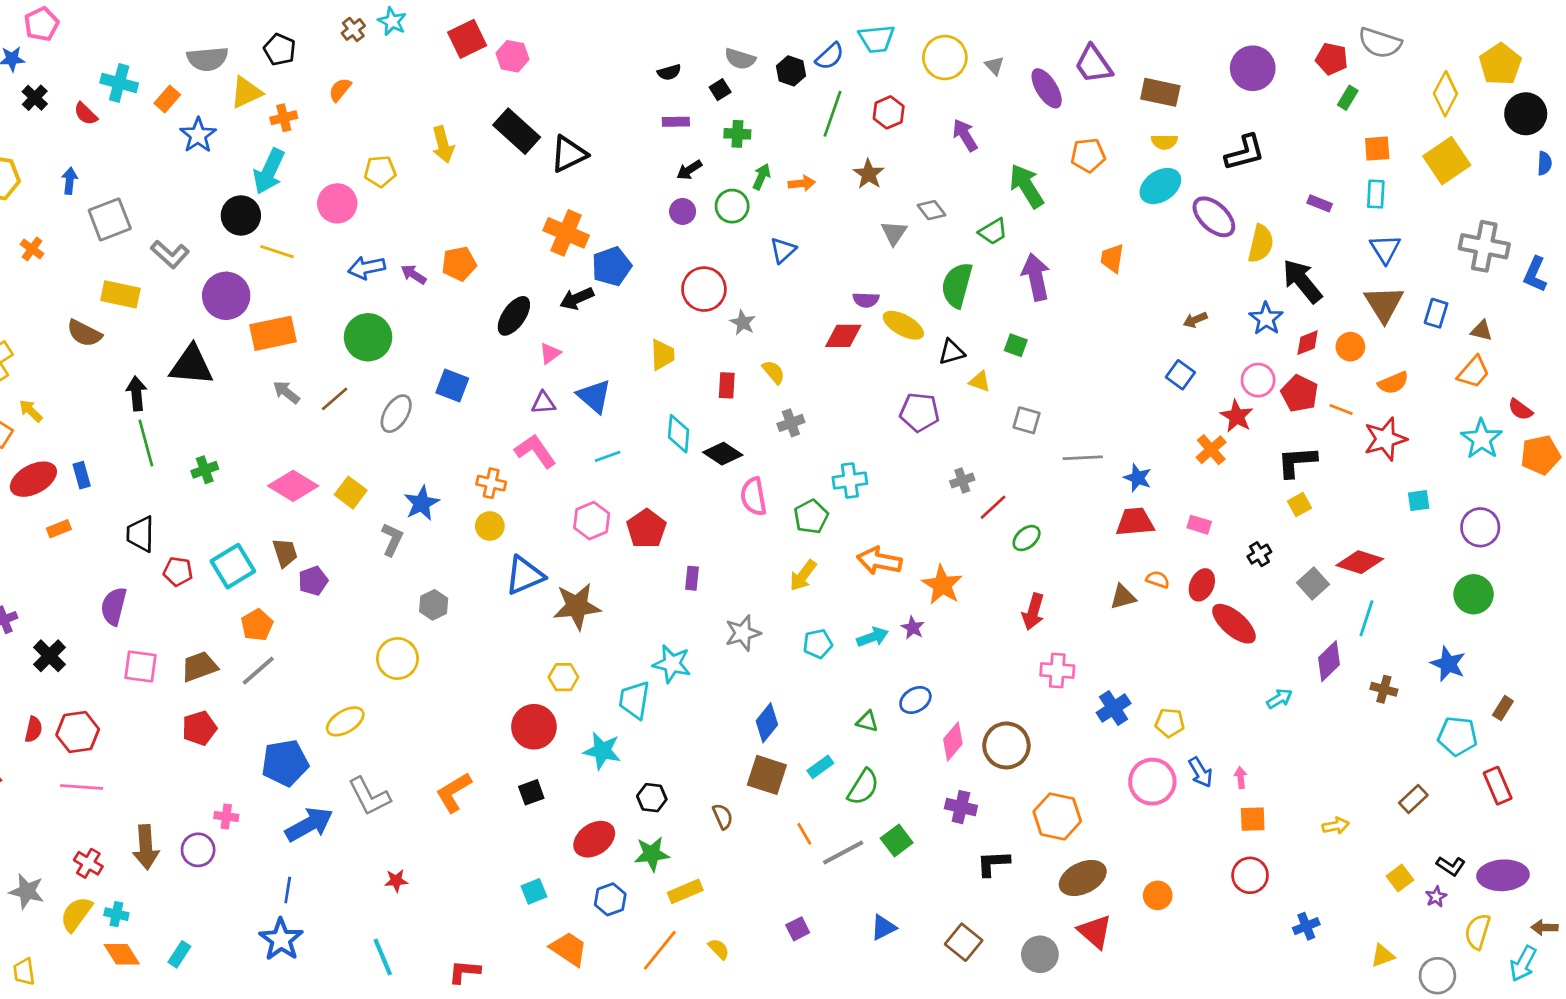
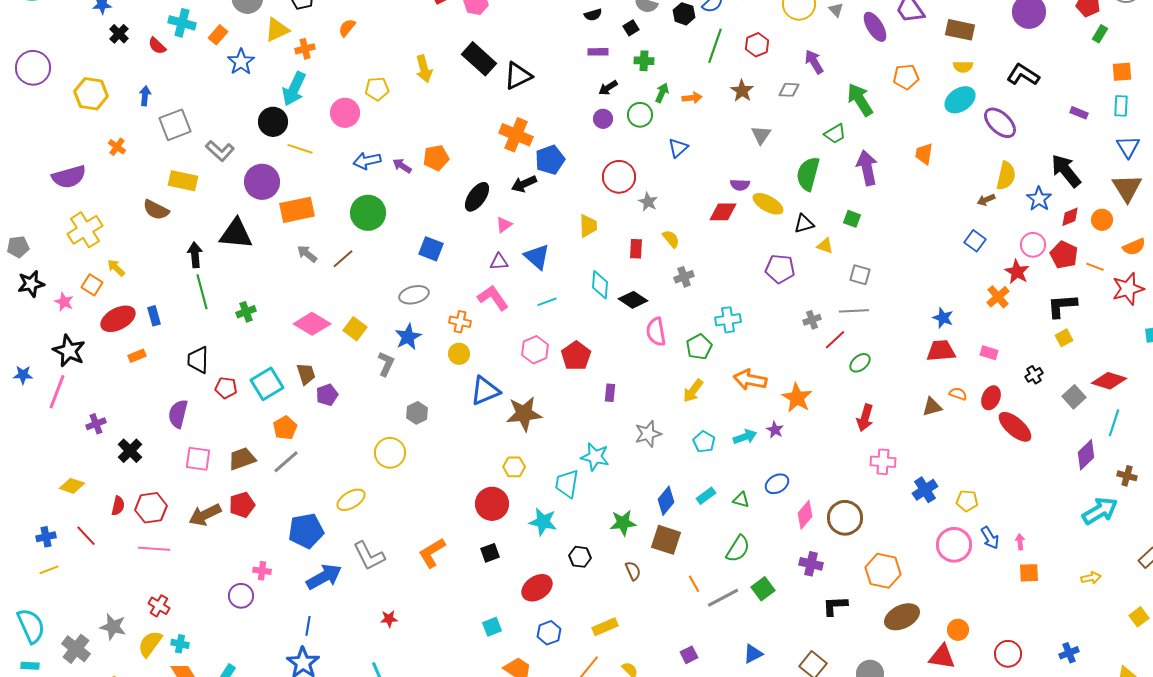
black L-shape: (1245, 153) -> (1023, 75), turned -132
gray diamond: (931, 210) -> (789, 90), moved, turned -50
yellow semicircle: (1261, 244) -> (1006, 176), moved
gray ellipse: (396, 414) -> (414, 295), moved, turned 44
gray line: (1083, 458) -> (854, 311), moved
cyan pentagon: (818, 644) -> (704, 442), turned -30
cyan arrow: (1279, 699) -> (1100, 511), moved, size x1.8
cyan rectangle: (820, 767) -> (706, 496), moved
brown arrow: (146, 847) -> (205, 515), moved, turned 68
green star: (652, 854) -> (623, 523), moved
red circle: (1250, 875) -> (1008, 654), moved
red triangle: (1095, 932) -> (942, 657), moved, turned -32

